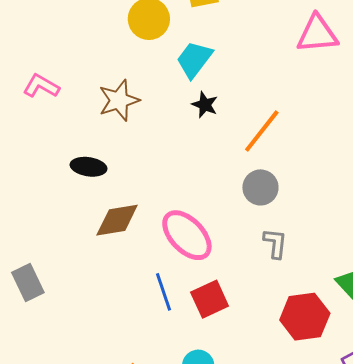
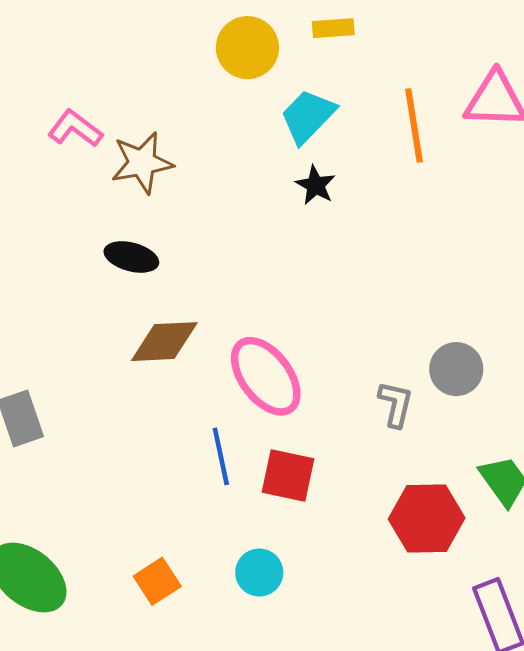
brown star: (119, 100) -> (142, 163), moved
orange line: (262, 131) -> (414, 126), moved, turned -54
gray circle: (260, 187) -> (456, 369), moved
red square: (210, 299) -> (288, 476), turned 30

